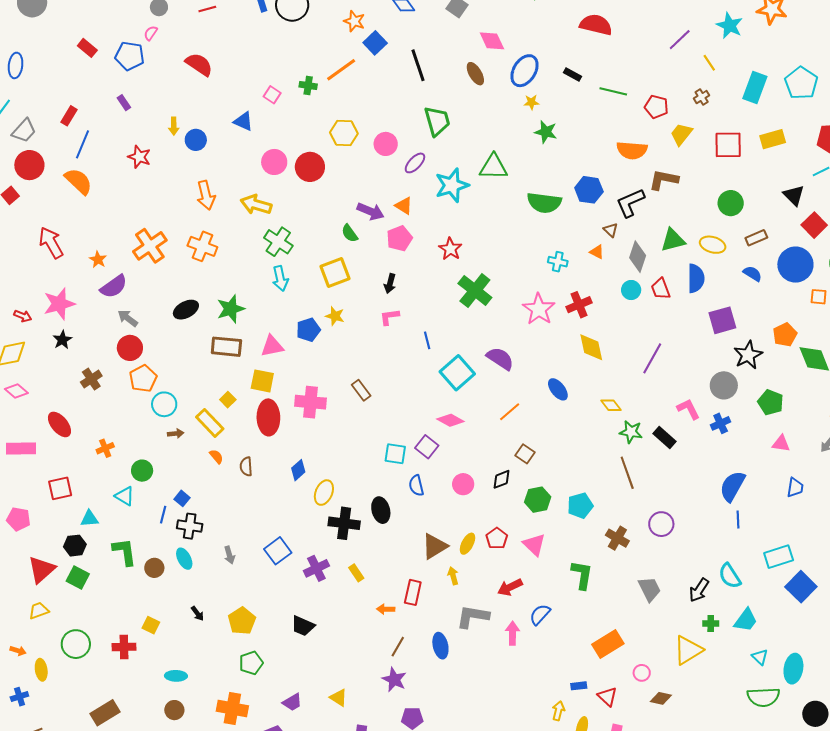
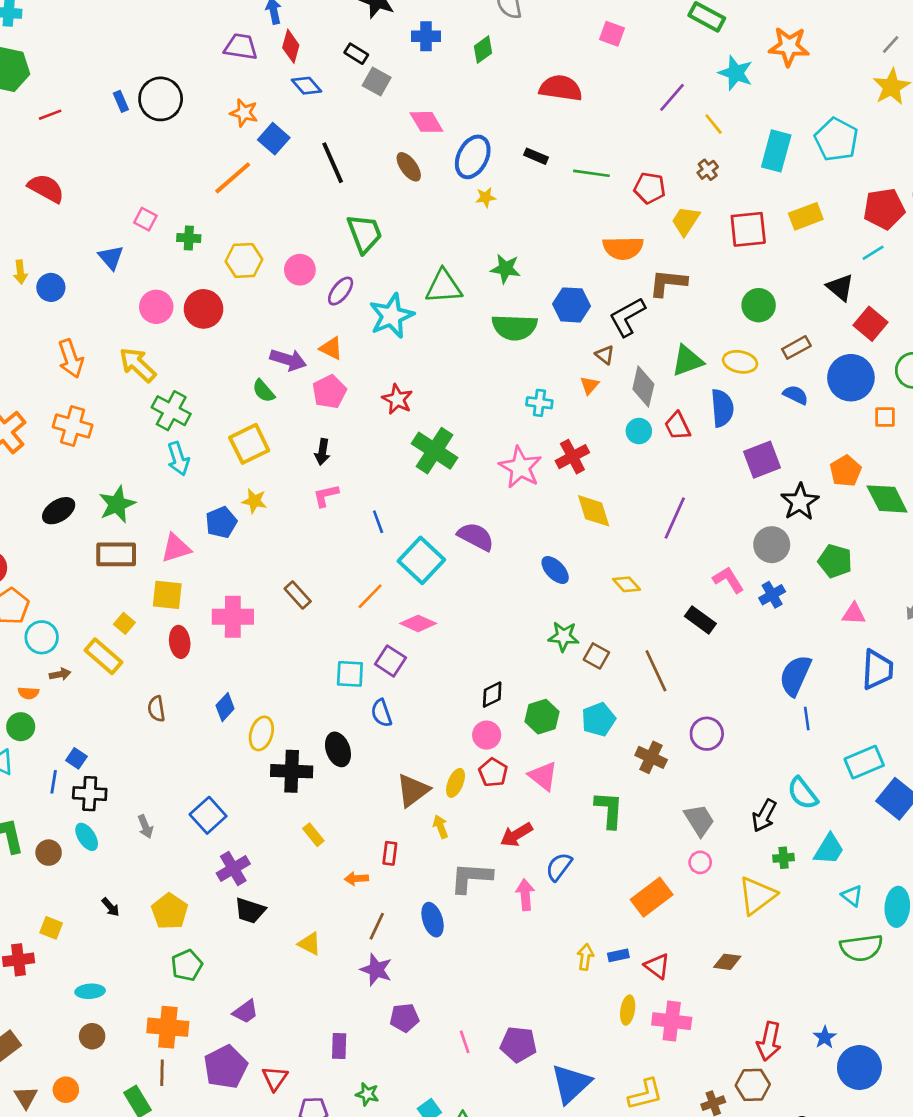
green cross: (308, 86) -> (189, 238), moved
blue triangle: (243, 121) -> (111, 257), turned 30
green star: (546, 132) -> (506, 269), moved
yellow arrow: (256, 205) -> (138, 365), turned 32
orange triangle: (597, 252) -> (589, 385), turned 49
orange line: (510, 412) -> (370, 596), moved
red ellipse: (268, 417) -> (180, 642), size x0.7
green star: (631, 432) -> (564, 636), moved
brown square: (525, 454) -> (596, 656), moved
orange semicircle: (216, 456) -> (28, 693), moved, turned 140
pink circle: (463, 484) -> (487, 735), moved
blue trapezoid: (795, 487) -> (877, 670), size x1.5
purple cross: (316, 568) -> (233, 868), moved
red rectangle: (413, 592) -> (390, 853), size x0.7
pink circle: (642, 673) -> (700, 862), moved
yellow triangle: (339, 698) -> (310, 944), moved
yellow arrow: (558, 711) -> (585, 957), moved

